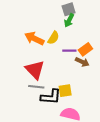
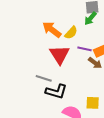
red triangle: (35, 70) -> (59, 55), moved
yellow square: (65, 91) -> (93, 103), moved

